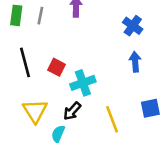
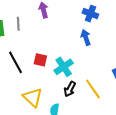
blue arrow: (135, 62) -> (86, 37), moved
black arrow: (72, 111) -> (70, 89), moved

